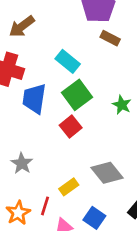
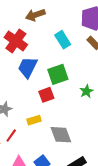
cyan rectangle: (68, 61) -> (63, 40), moved
yellow rectangle: (69, 187) -> (34, 120), moved
red line: (45, 206) -> (11, 136), moved

